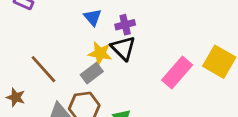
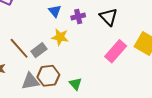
black triangle: (123, 48) -> (108, 17), moved
gray rectangle: (92, 73) -> (39, 50), moved

